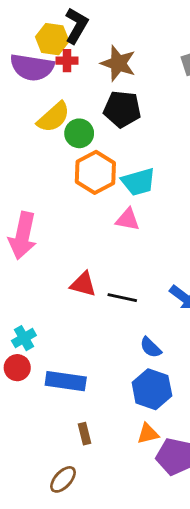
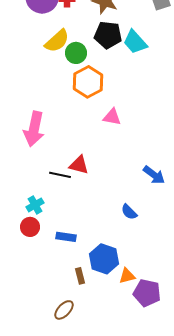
cyan trapezoid: (138, 182) -> (135, 42), moved, turned 64
black line: (122, 298) -> (60, 175), moved
blue rectangle: (66, 381) -> (66, 237), size x0.7
blue hexagon: (152, 389) -> (104, 259), moved

